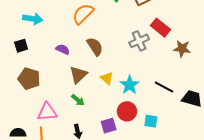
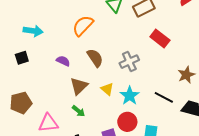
gray cross: (139, 41) -> (129, 62), moved
brown star: (182, 49) -> (186, 75), moved, turned -30
brown pentagon: (29, 79) -> (21, 103), moved, turned -30

